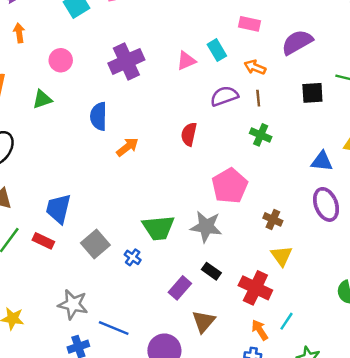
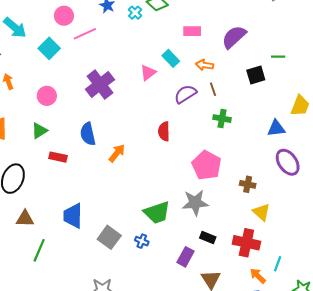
red rectangle: (43, 241) -> (58, 157), moved

